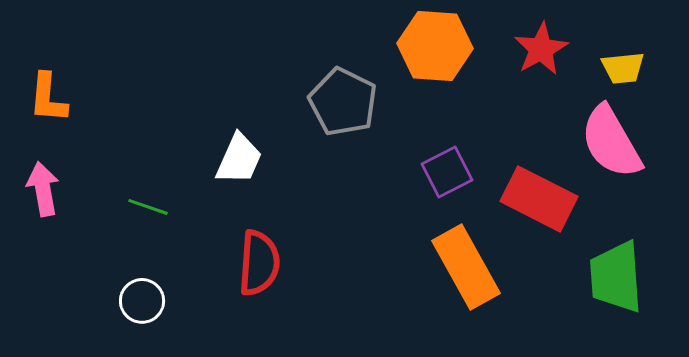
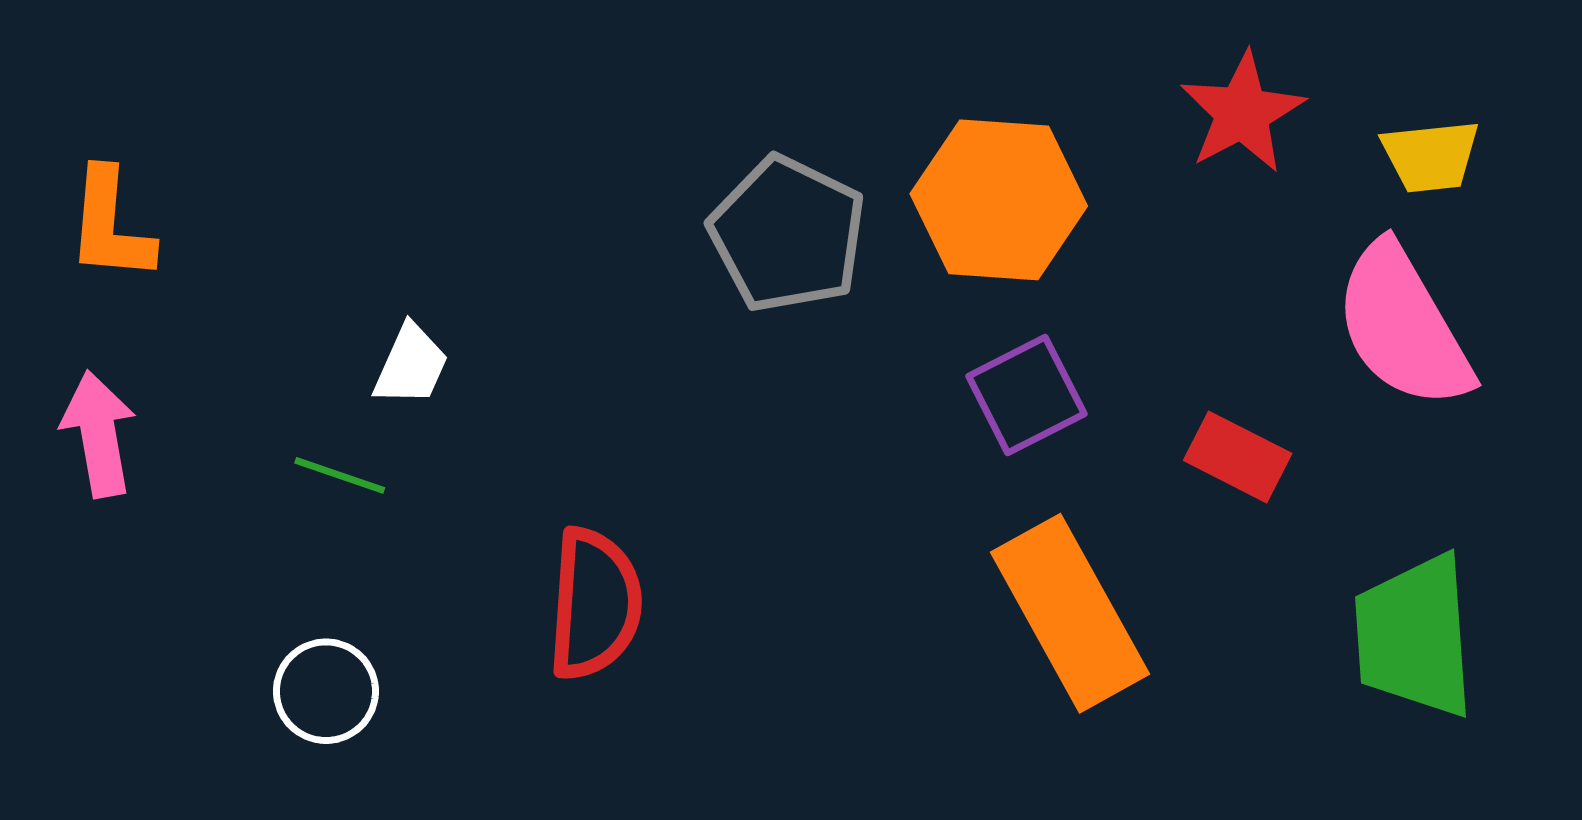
orange hexagon: (435, 46) -> (999, 200), moved
white trapezoid: (239, 159) -> (411, 365), moved, size x0.7
red rectangle: (539, 199) -> (1238, 457), size x0.6

